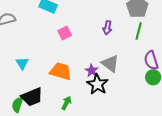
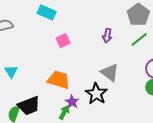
green line: (139, 31) -> (139, 39), turned 36
cyan triangle: (22, 63) -> (11, 72), moved
purple star: (92, 71) -> (72, 102), moved

